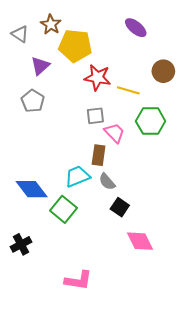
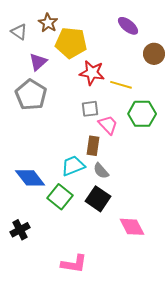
brown circle: (163, 71) -> (154, 54), moved
gray pentagon: (33, 101) -> (31, 95), size x1.4
black square: (120, 207) -> (98, 199), moved, size x1.4

